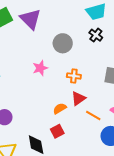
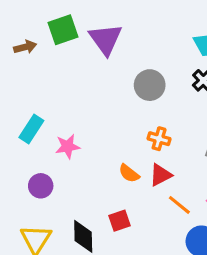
pink star: (40, 68) -> (68, 146), moved
orange semicircle: (60, 109) -> (129, 173), moved, turned -120

